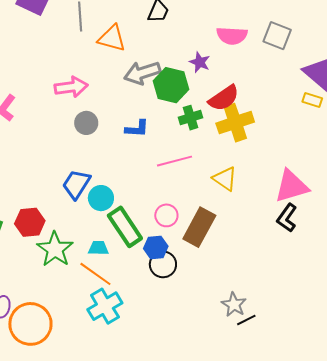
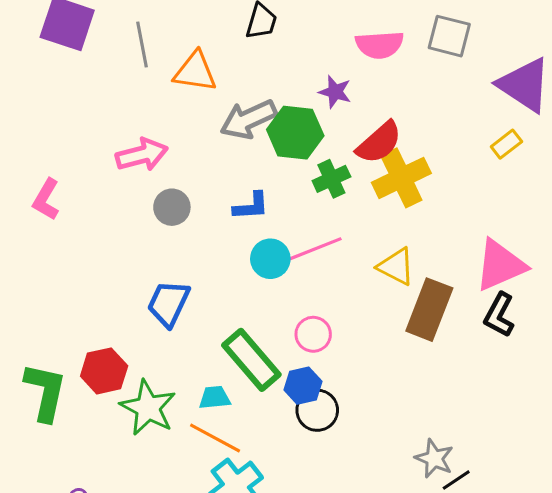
yellow rectangle: (312, 100) -> (506, 144), moved, turned -48
cyan circle: (101, 198) -> (270, 259), moved
brown rectangle: (199, 227) -> (429, 310), moved

